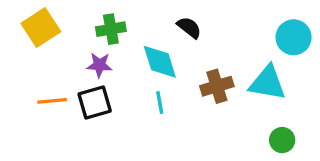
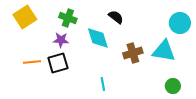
green cross: (111, 29) -> (68, 18), turned 30
cyan line: (160, 103) -> (103, 84), moved

